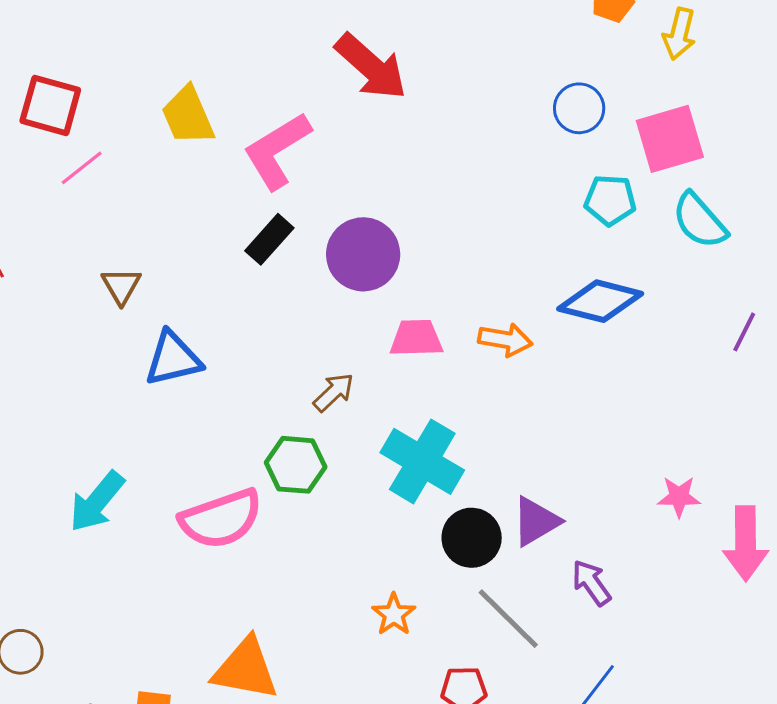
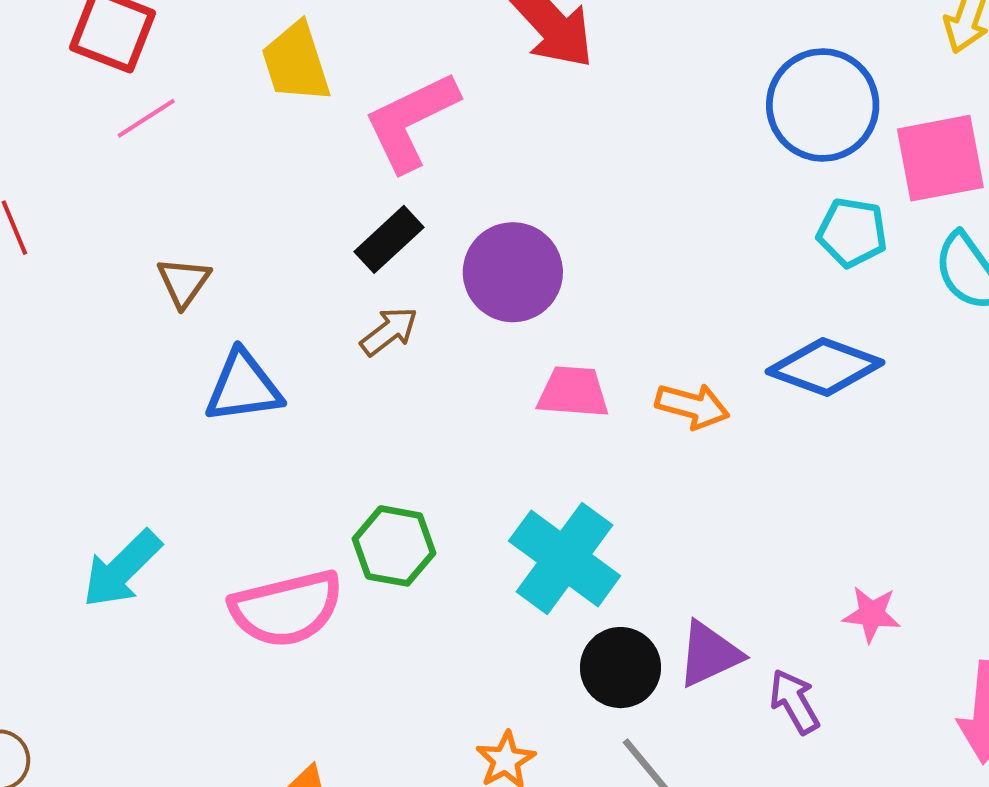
blue circle: (579, 108) -> (823, 105), size x1.6
brown arrow: (334, 392) -> (389, 331), moved
pink star: (679, 497) -> (872, 614), moved
purple arrow: (591, 583) -> (794, 702), moved

